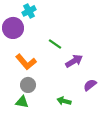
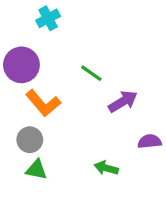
purple circle: (13, 28) -> (21, 65), moved
gray circle: (28, 85) -> (30, 140), moved
purple semicircle: (90, 85) -> (150, 141), turned 32

